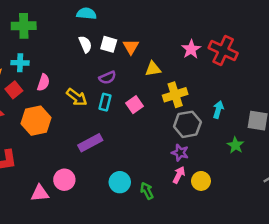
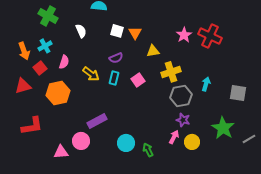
green cross: (24, 26) -> (48, 16), turned 30
white semicircle: (85, 44) -> (81, 31), moved
cyan cross: (20, 63) -> (45, 46), turned -32
purple rectangle: (90, 143) -> (97, 121), moved
green star: (235, 145) -> (223, 128), moved, size x1.6
purple star: (180, 153) -> (183, 120), moved

